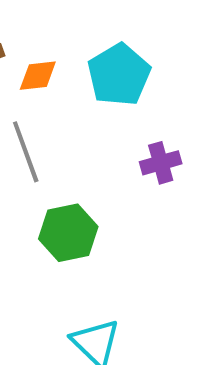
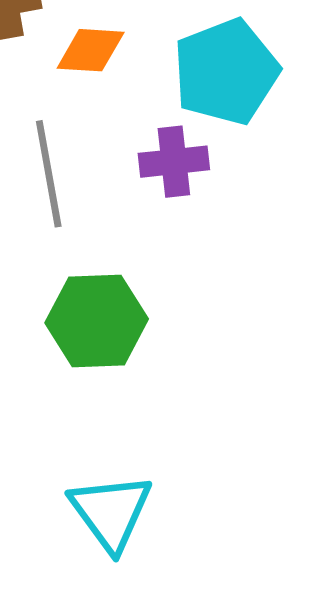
purple cross: (161, 163) -> (174, 162), moved

